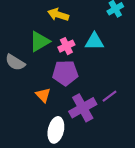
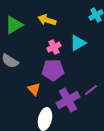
green triangle: (40, 41) -> (14, 25), moved
cyan triangle: (94, 41) -> (78, 43), turned -30

